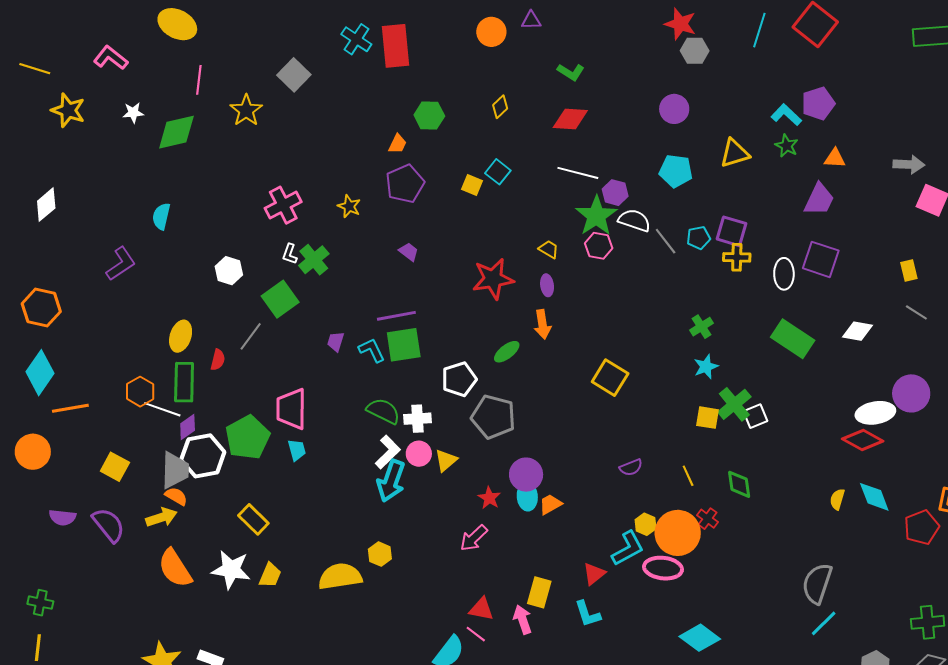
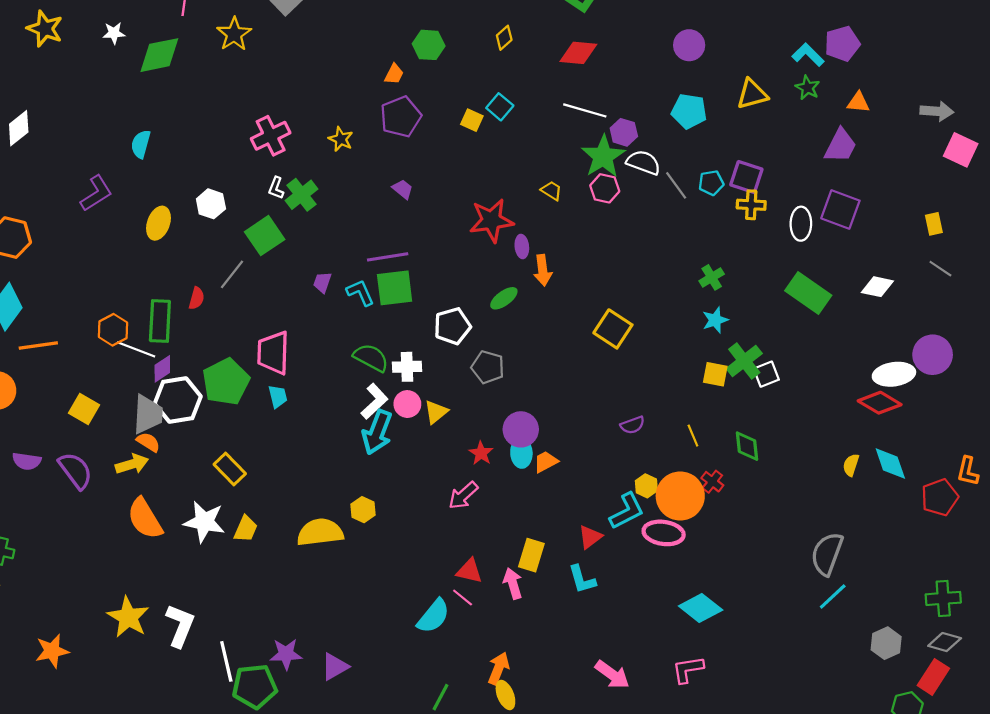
purple ellipse: (547, 285) -> (522, 246), moved
yellow ellipse: (181, 336) -> (158, 223), moved
gray pentagon: (493, 417) -> (488, 367), size x0.7

